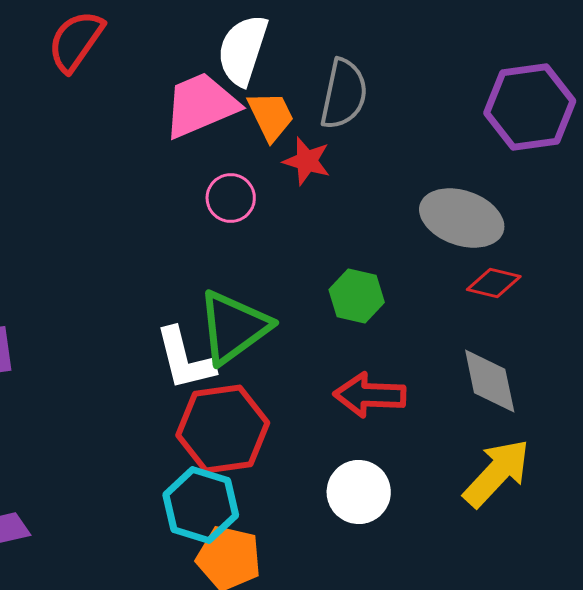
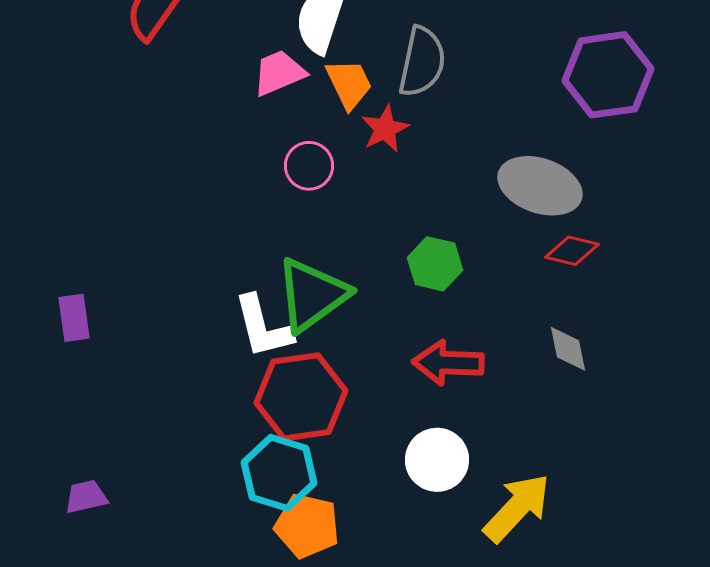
pink trapezoid: (201, 105) -> (279, 73), size x0.7
red star: (307, 161) -> (385, 129), turned 30
gray diamond: (490, 381) -> (568, 349), size x0.7
yellow arrow: (497, 473) -> (517, 508), moved

